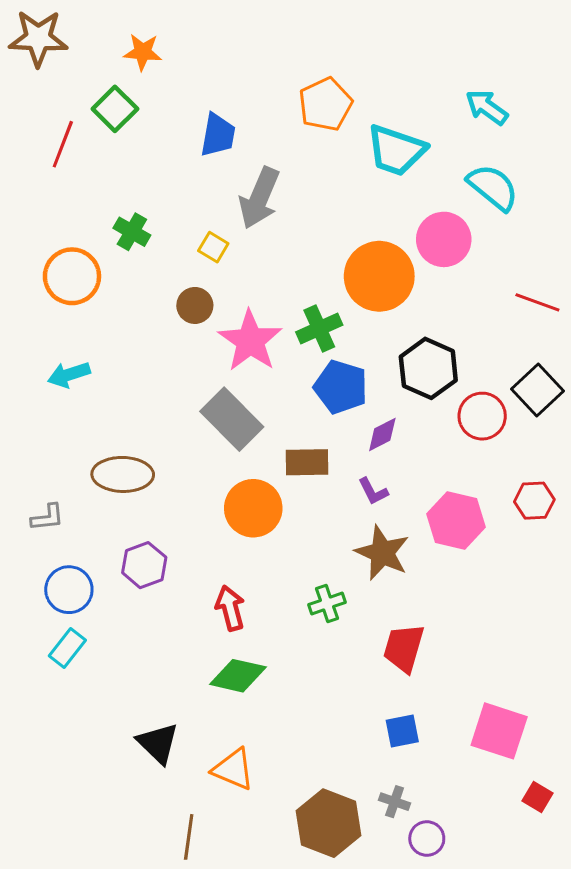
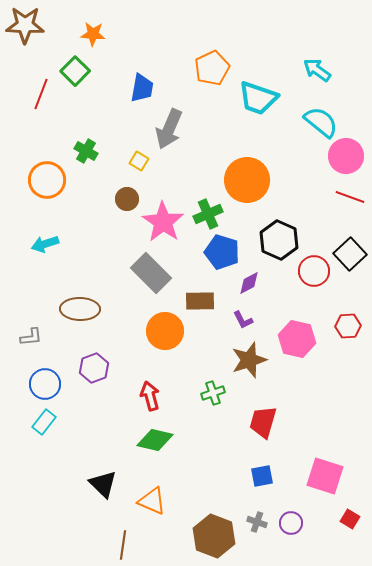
pink circle: (444, 239) -> (346, 156), moved
brown star: (382, 553) -> (249, 360), turned 30
purple circle: (427, 838) -> (291, 523), moved

